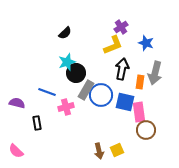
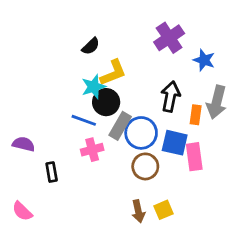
purple cross: (121, 27) -> (169, 38), size x1.5
yellow L-shape: (113, 45) -> (113, 73), moved
blue line: (47, 92) -> (84, 120), moved
brown circle: (146, 130) -> (145, 166), moved

